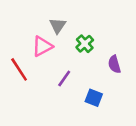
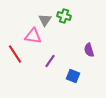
green cross: (85, 44) -> (64, 16), moved, turned -32
pink triangle: (42, 46) -> (33, 36), turned 36

